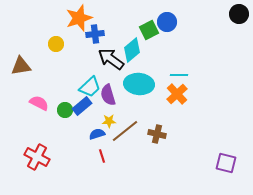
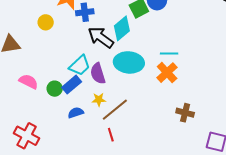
blue semicircle: (97, 134) -> (76, 113), moved
brown cross: (157, 134) -> (185, 113), moved
red line: (102, 156) -> (111, 135), moved

